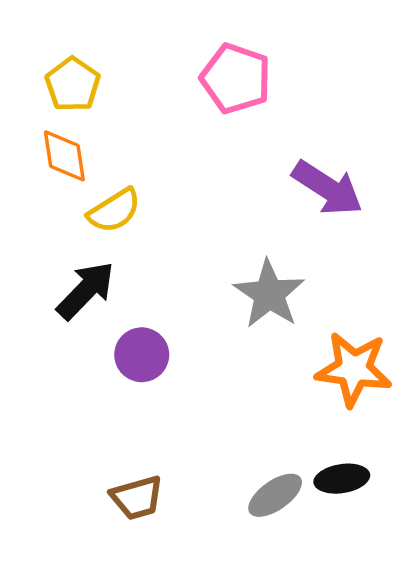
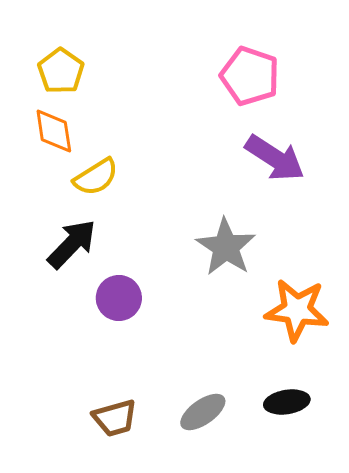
pink pentagon: (236, 78) -> (250, 76), moved
gray ellipse: (275, 495) -> (203, 412), moved

